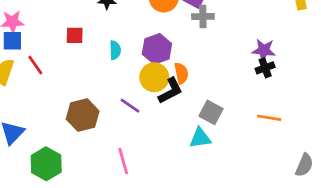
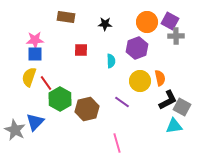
purple hexagon: (157, 49) -> (137, 48), moved
red line: (35, 65) -> (46, 83), moved
black L-shape: (170, 91) -> (168, 100), moved
green hexagon: (46, 164) -> (60, 99), moved

